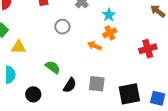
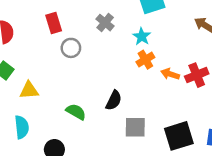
gray circle: (62, 27) -> (71, 48), moved
orange arrow: (95, 46) -> (170, 74), moved
black semicircle: (70, 85) -> (114, 100), moved

